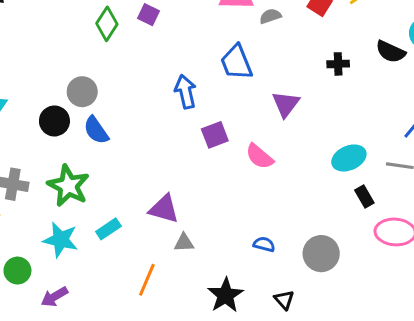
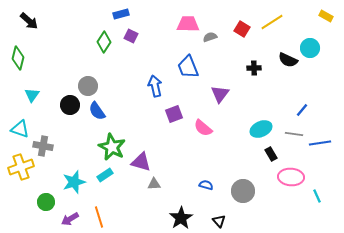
green star: (68, 186) -> (112, 147), moved
cyan star: (61, 240) -> (74, 182), turned -30
orange line: (147, 280) -> (99, 217), moved, turned -40

